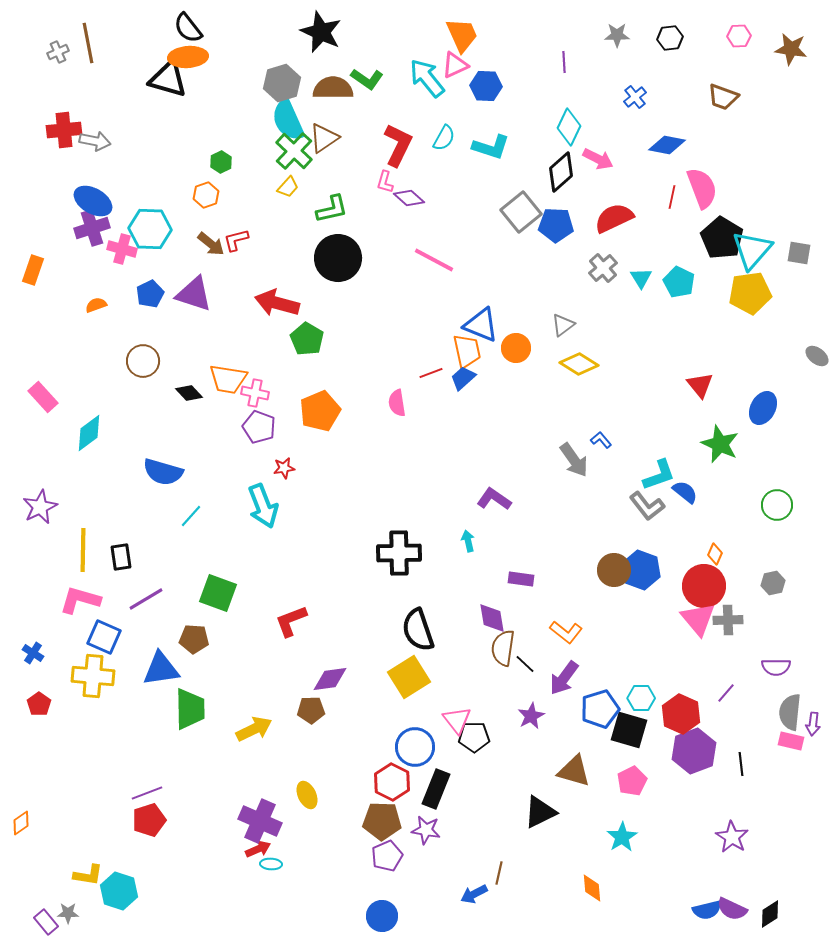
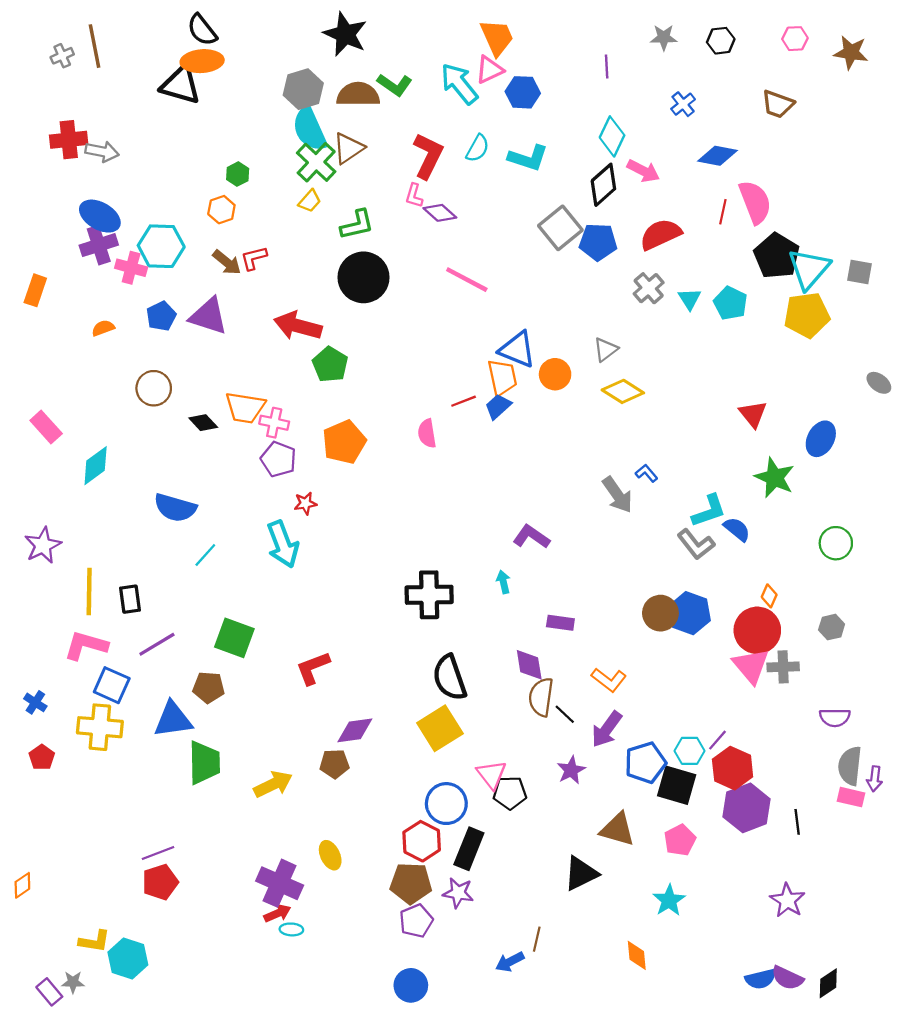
purple line: (726, 693) -> (718, 740), moved

